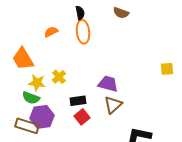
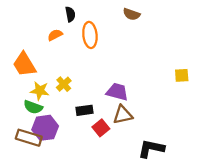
black semicircle: (80, 13) -> (70, 14), moved
brown triangle: (113, 105) -> (123, 115), turned 30
red square: (82, 117) -> (101, 128), moved

